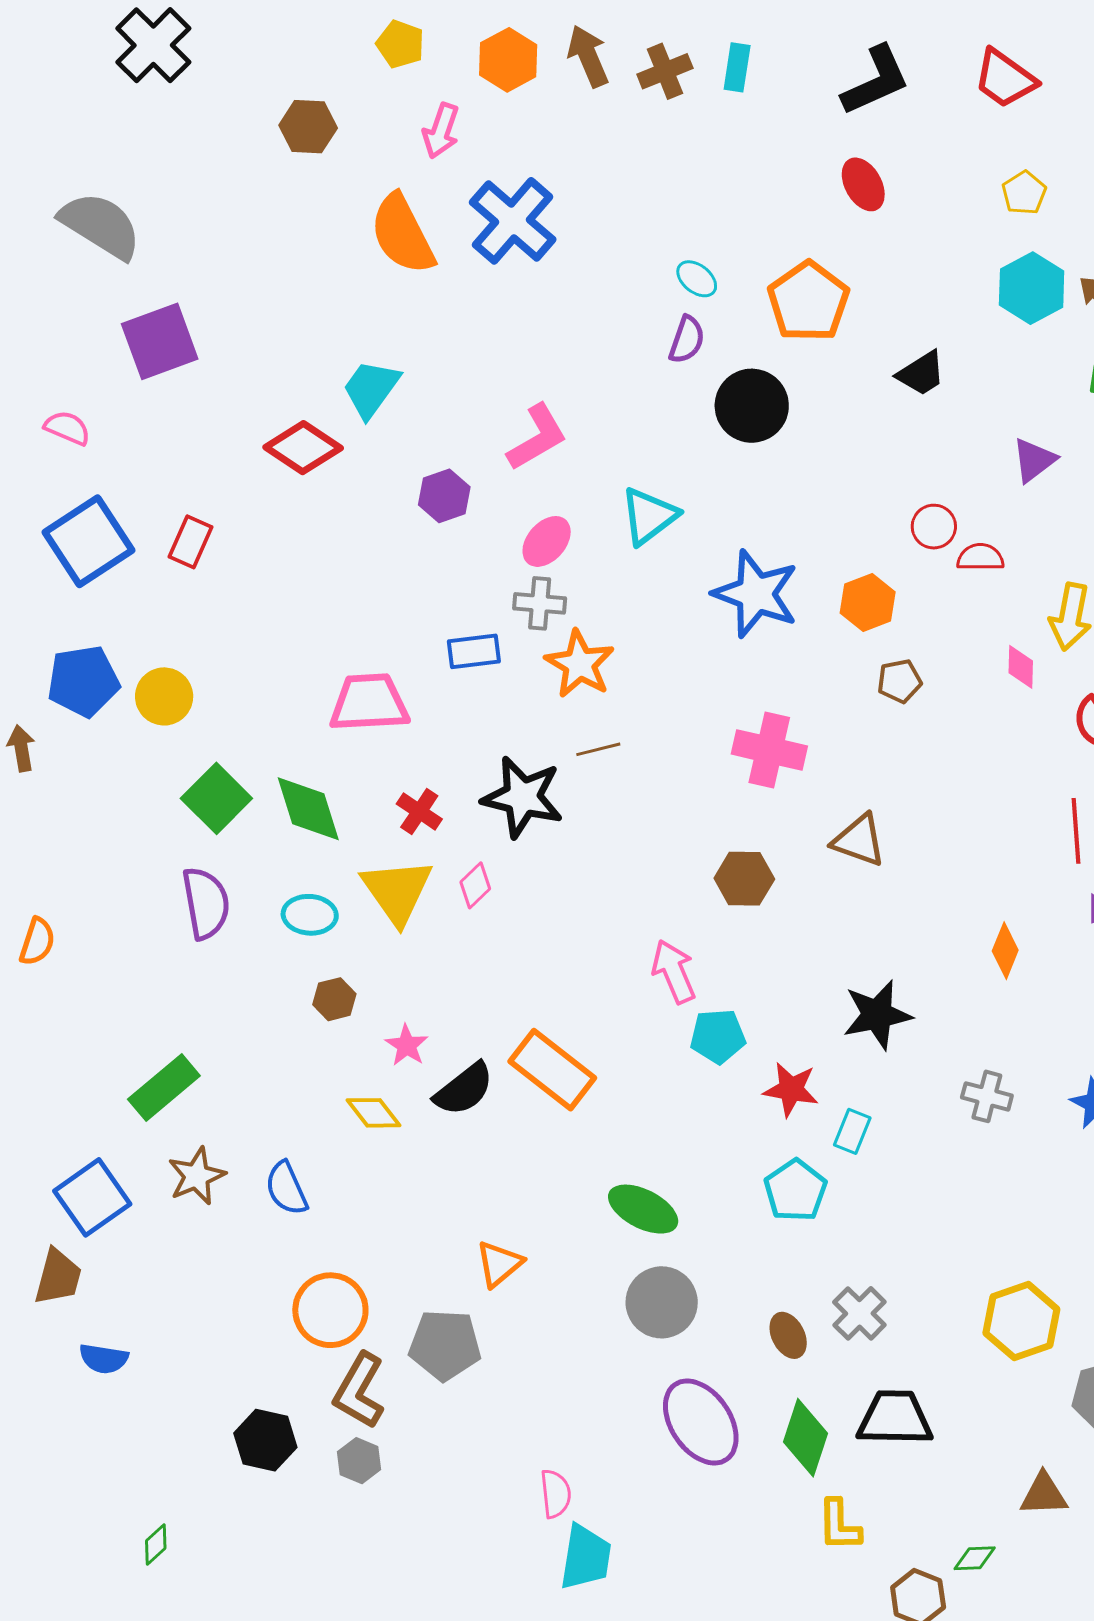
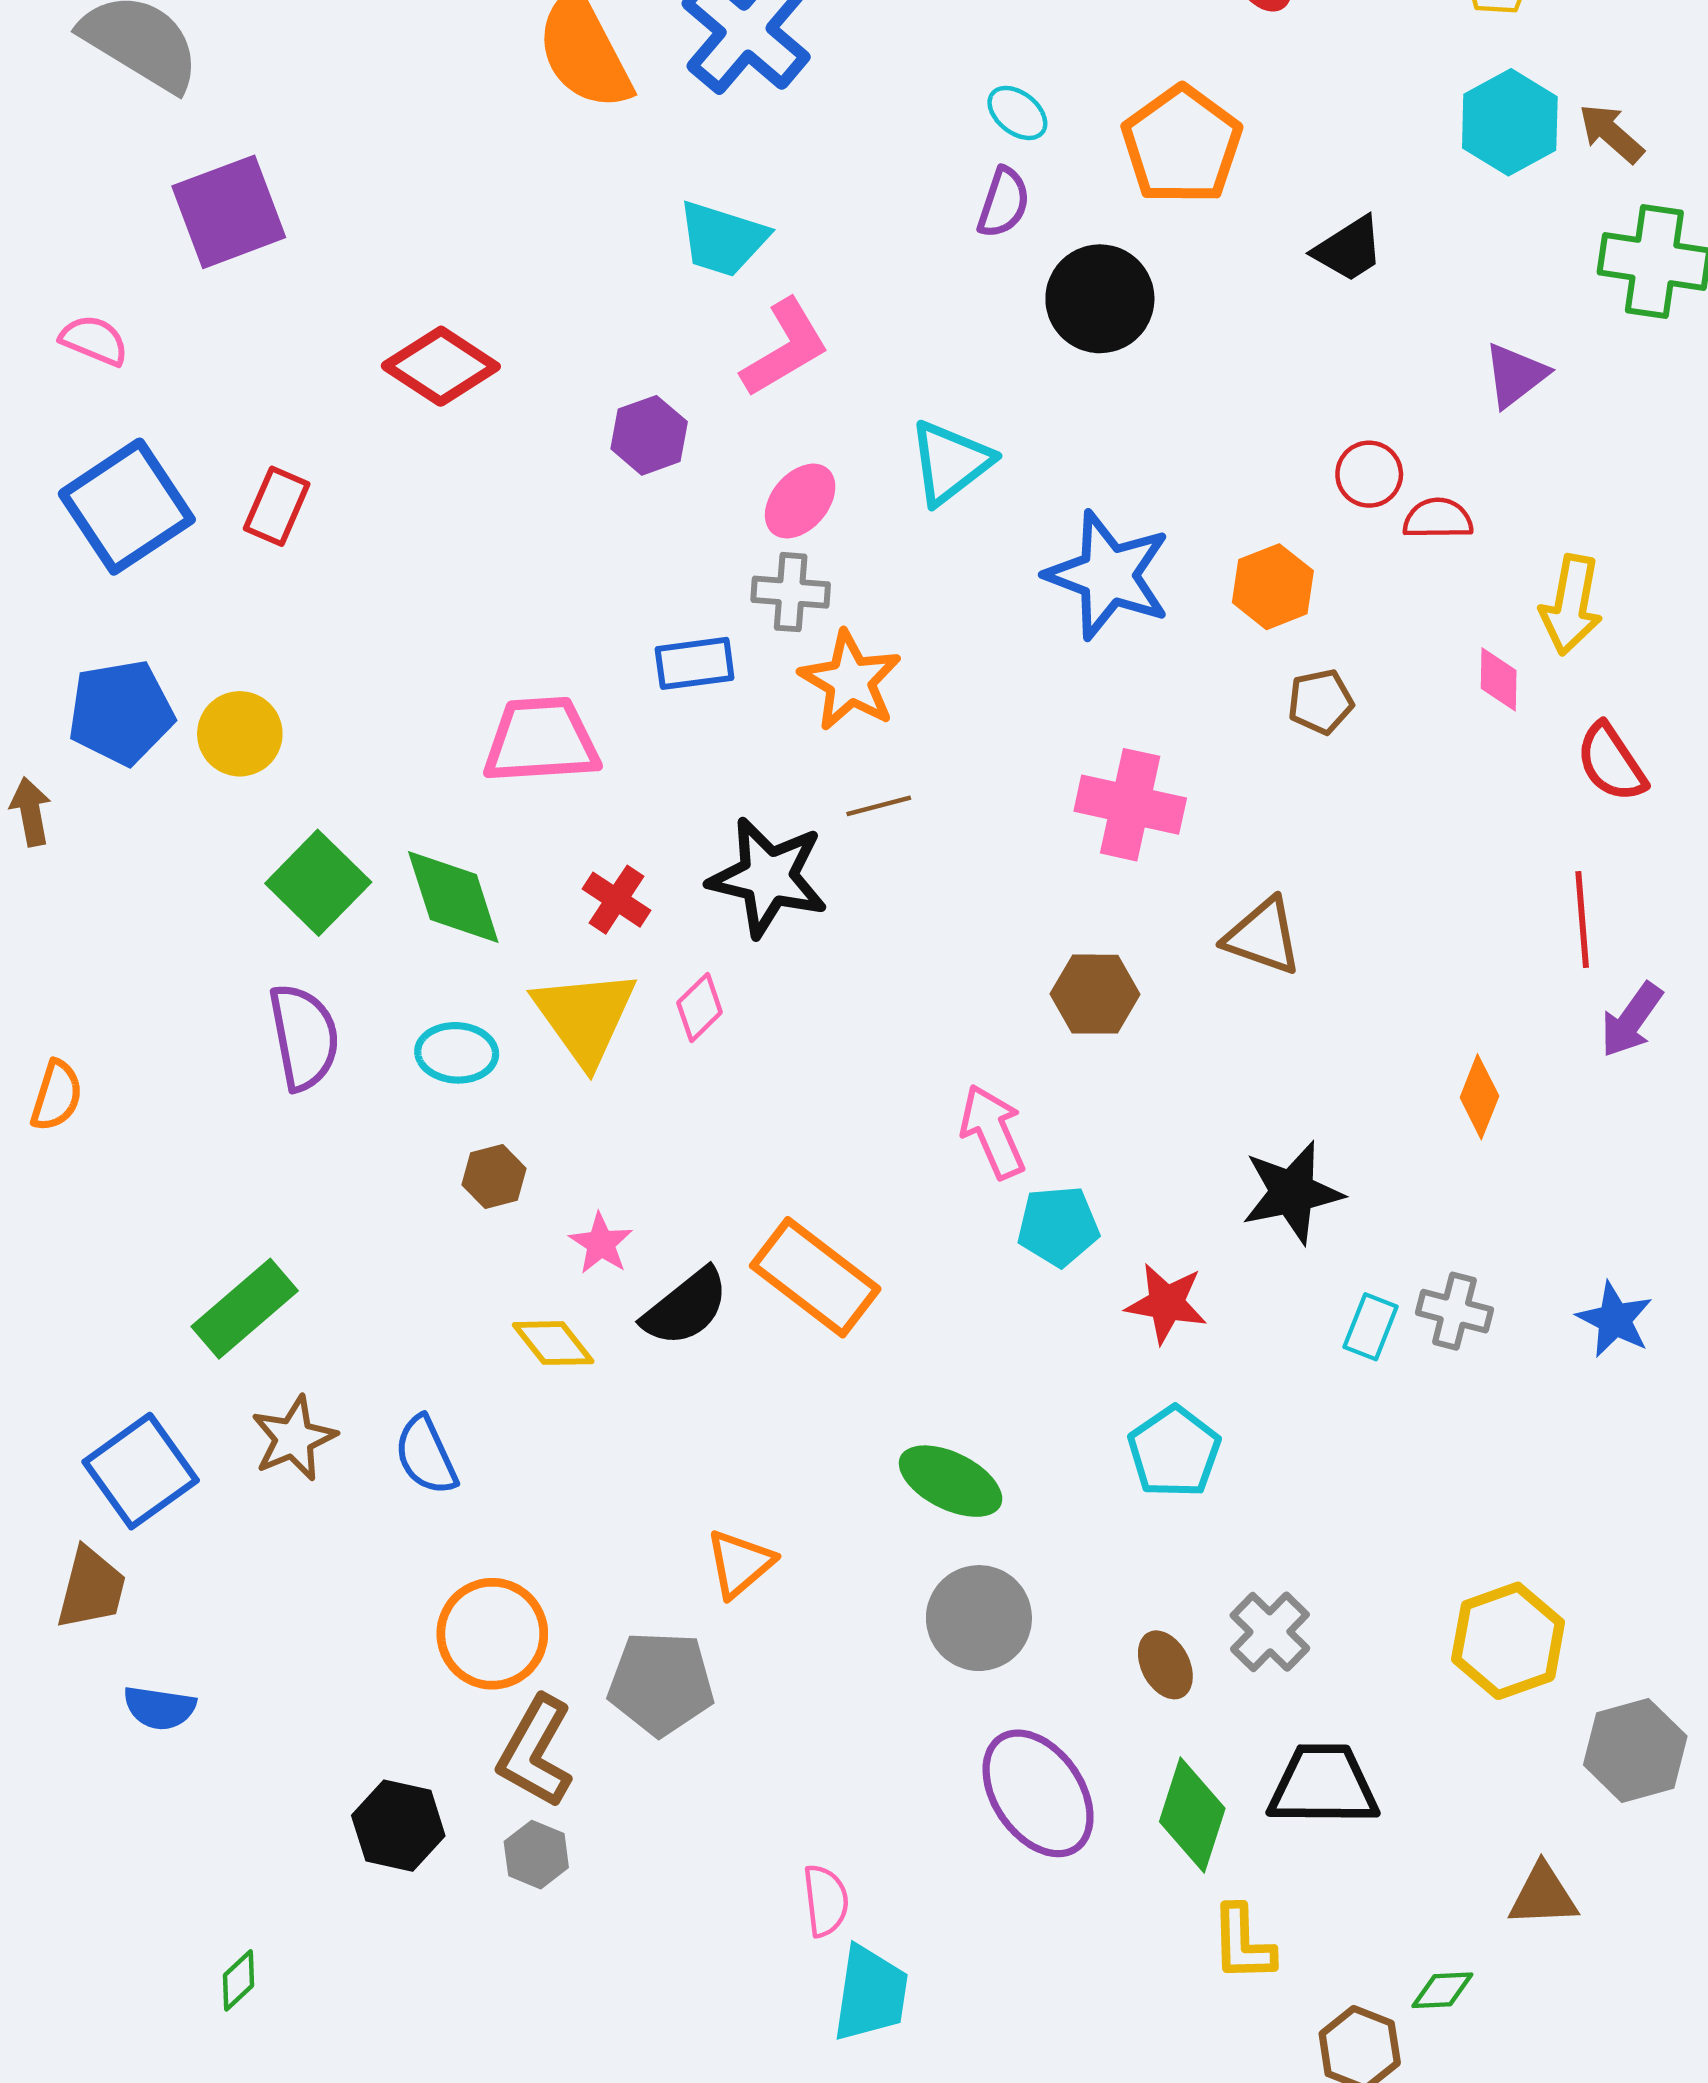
cyan trapezoid: (371, 389) -> (723, 239), moved, turned -108
cyan rectangle: (852, 1131) -> (1371, 1327), moved

